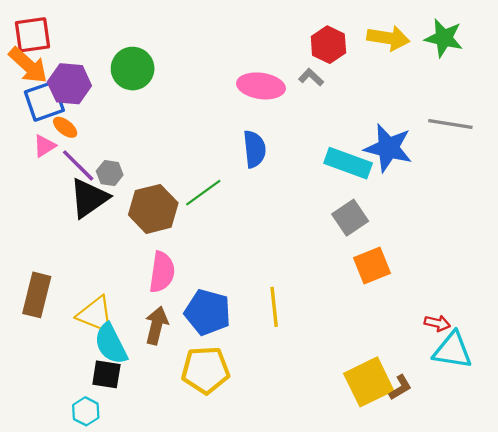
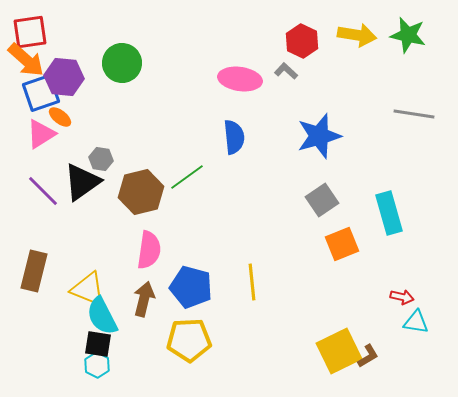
pink triangle: (44, 146) -> (41, 134), size x1.4
blue star: (388, 148) -> (319, 136), moved, turned -30
cyan rectangle: (348, 163) -> (389, 213), moved, turned 54
purple line: (78, 165) -> (43, 191), moved
cyan triangle: (453, 350) -> (416, 322), size x0.7
cyan hexagon: (86, 411) -> (97, 365), moved

